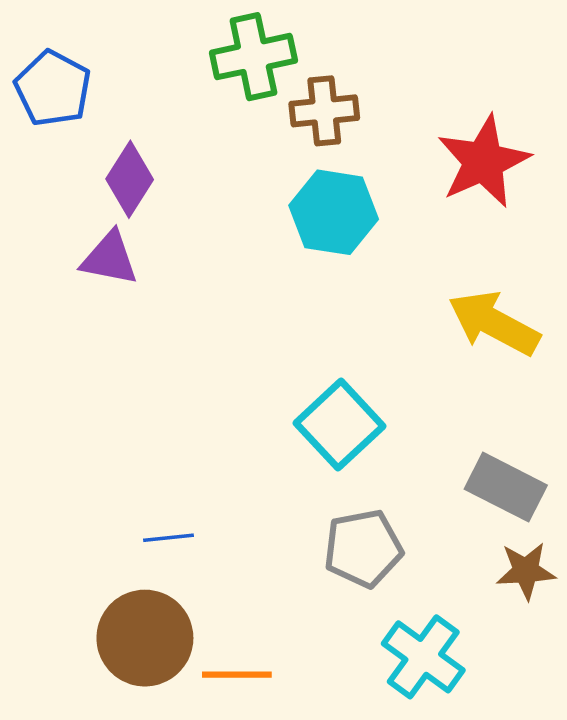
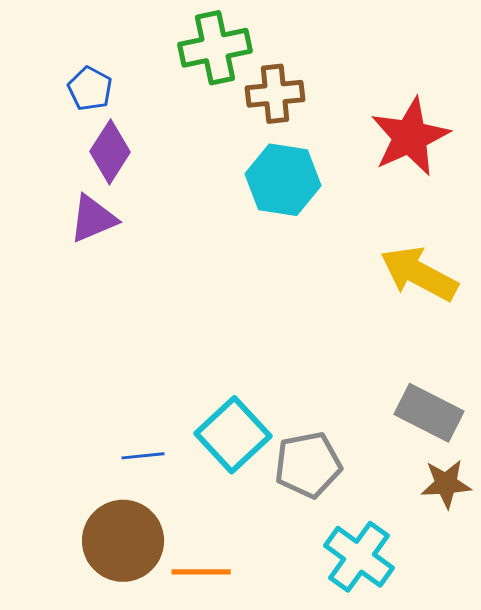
blue pentagon: (53, 88) -> (90, 89), moved, size x0.7
purple triangle: (110, 258) -> (93, 219), turned -34
cyan square: (340, 425) -> (233, 435), moved

